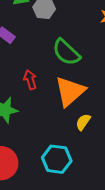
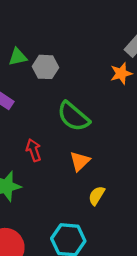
orange triangle: (70, 91) -> (80, 161), size x0.6

